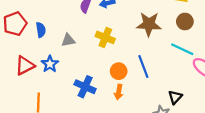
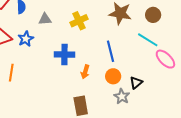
yellow cross: (105, 37) -> (79, 21), turned 36
orange circle: (119, 71) -> (113, 76), moved
blue cross: (85, 87) -> (64, 55), moved, turned -30

